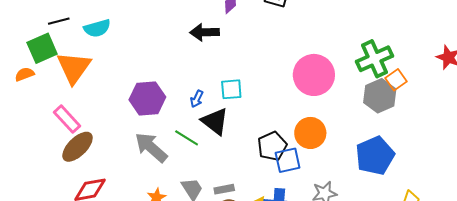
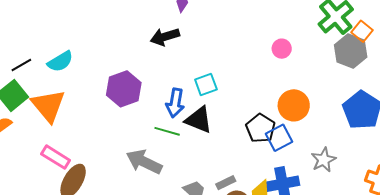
pink circle: (314, 75) -> (282, 49), size x0.5
purple hexagon: (147, 98) -> (124, 89), moved
blue arrow: (197, 99) -> (175, 103), size x1.6
green line: (187, 138) -> (167, 131), moved

